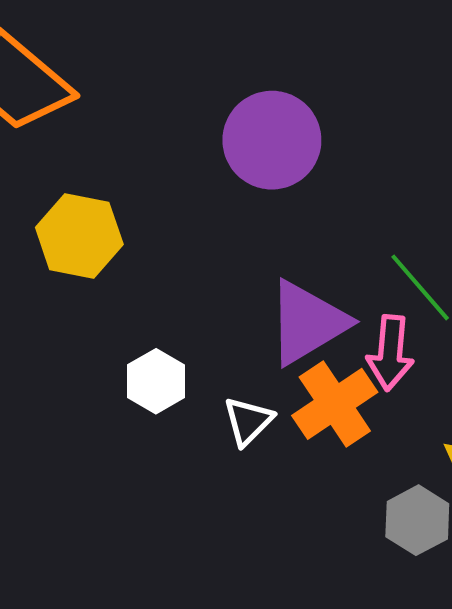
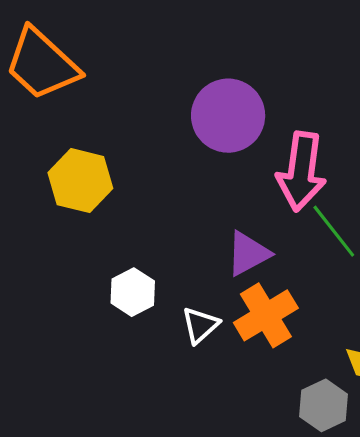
purple triangle: (307, 323) -> (248, 253), size x0.7
pink arrow: (390, 353) -> (301, 171), moved, size x1.4

